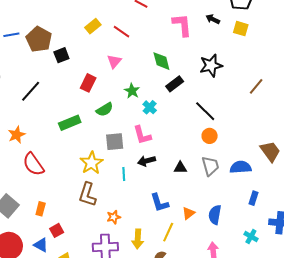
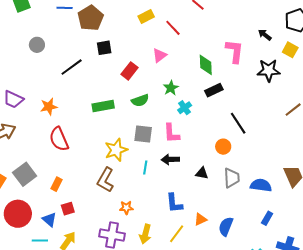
pink L-shape: (182, 25) -> (235, 51), moved
black square: (61, 55) -> (104, 48), moved
black star: (211, 65) -> (269, 70), moved
orange circle: (210, 136) -> (223, 147), moved

